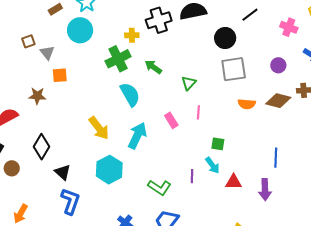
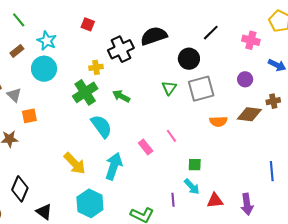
green triangle: (189, 83) -> (169, 88), moved
pink line: (198, 112) -> (171, 136), turned -32
blue line: (276, 158) -> (272, 171), moved

